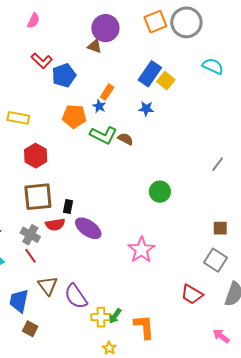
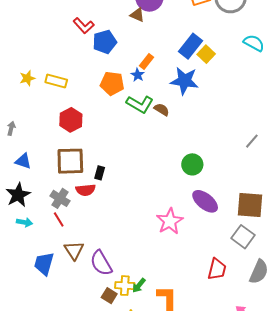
blue star: (146, 109) -> (184, 81), size x1.8
purple ellipse: (88, 228) -> (205, 201), moved
brown square: (220, 228) -> (250, 205), size x1.8
red trapezoid: (192, 294) -> (217, 269), turned -110
brown square: (30, 329) -> (109, 296), moved

